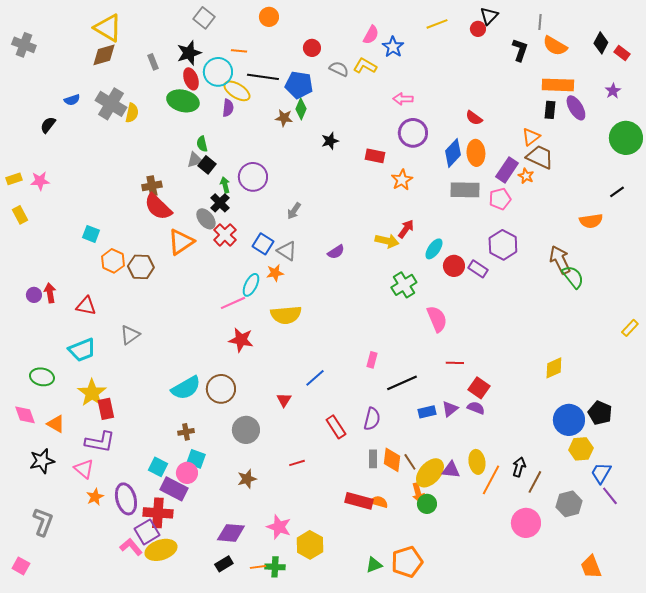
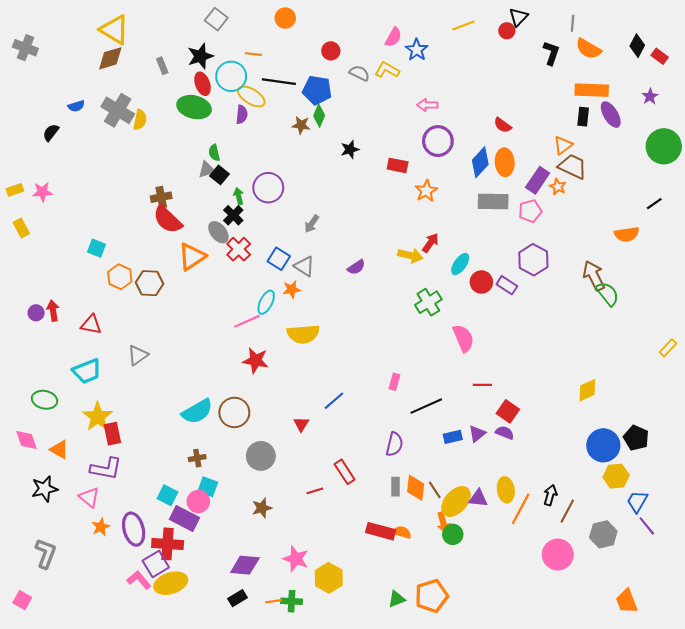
red rectangle: (336, 427) -> (345, 472), moved

